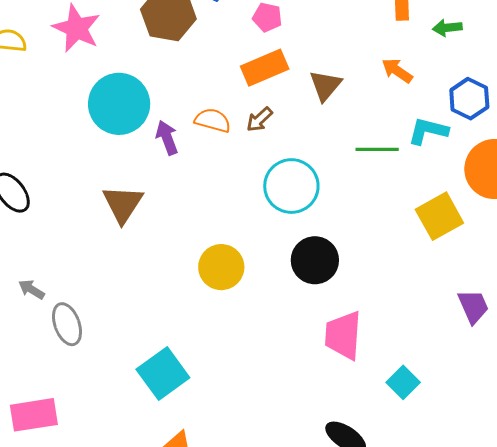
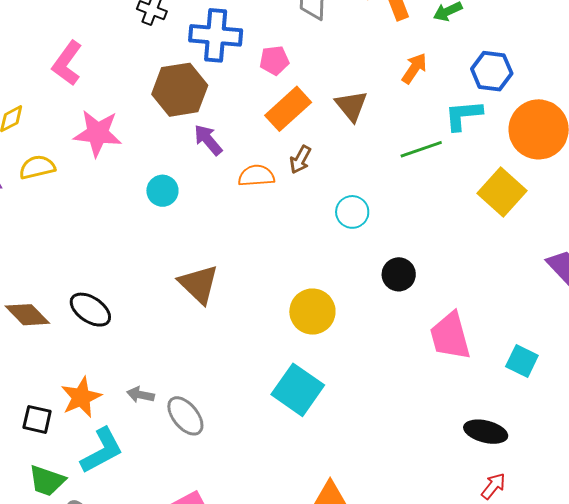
orange arrow: (397, 71) -> (414, 68), turned 108
cyan circle: (119, 104) -> (162, 191), size x0.5
purple arrow: (167, 138) -> (208, 140), moved
cyan circle: (291, 186) -> (352, 212), size x0.6
black circle: (315, 260) -> (399, 274), size x0.7
cyan square: (163, 374) -> (298, 390), moved

